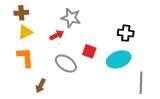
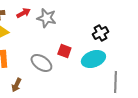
black cross: (126, 33) -> (100, 33), turned -35
red arrow: (57, 35) -> (23, 13), moved

